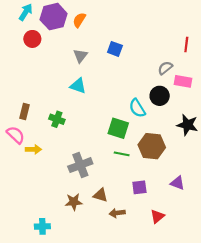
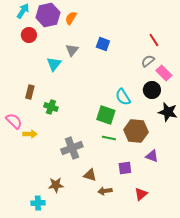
red line: (186, 45) -> (154, 40), moved, turned -40
pink rectangle: (183, 81) -> (164, 73), turned 35
cyan triangle: (78, 86) -> (54, 64), moved, turned 49
black circle: (160, 96) -> (152, 90), moved
brown rectangle: (25, 111) -> (30, 92), moved
purple triangle: (177, 183) -> (152, 156), moved
brown star: (74, 202) -> (56, 185), moved

